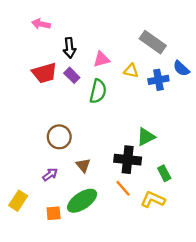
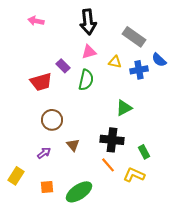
black arrow: (69, 48) -> (88, 22), moved, size x1.4
red trapezoid: (44, 73) -> (41, 82), moved
green triangle: (146, 137) -> (124, 108), moved
green ellipse: (82, 201) -> (79, 192), moved

